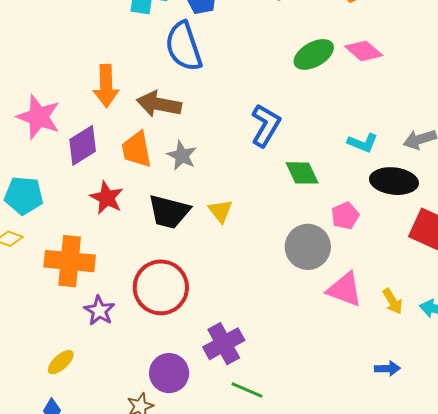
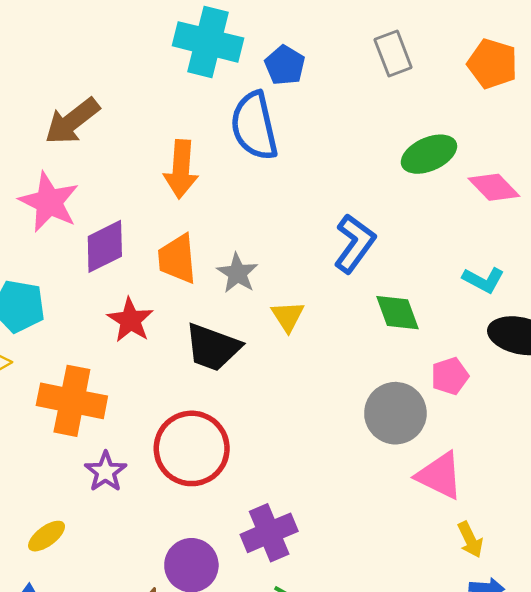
pink diamond: (364, 51) -> (494, 187), moved
orange arrow: (106, 86) -> (181, 169), moved
brown arrow: (159, 104) -> (72, 121), moved, turned -54
yellow triangle: (220, 211) -> (288, 316), moved
yellow arrow: (393, 301) -> (470, 540), moved

